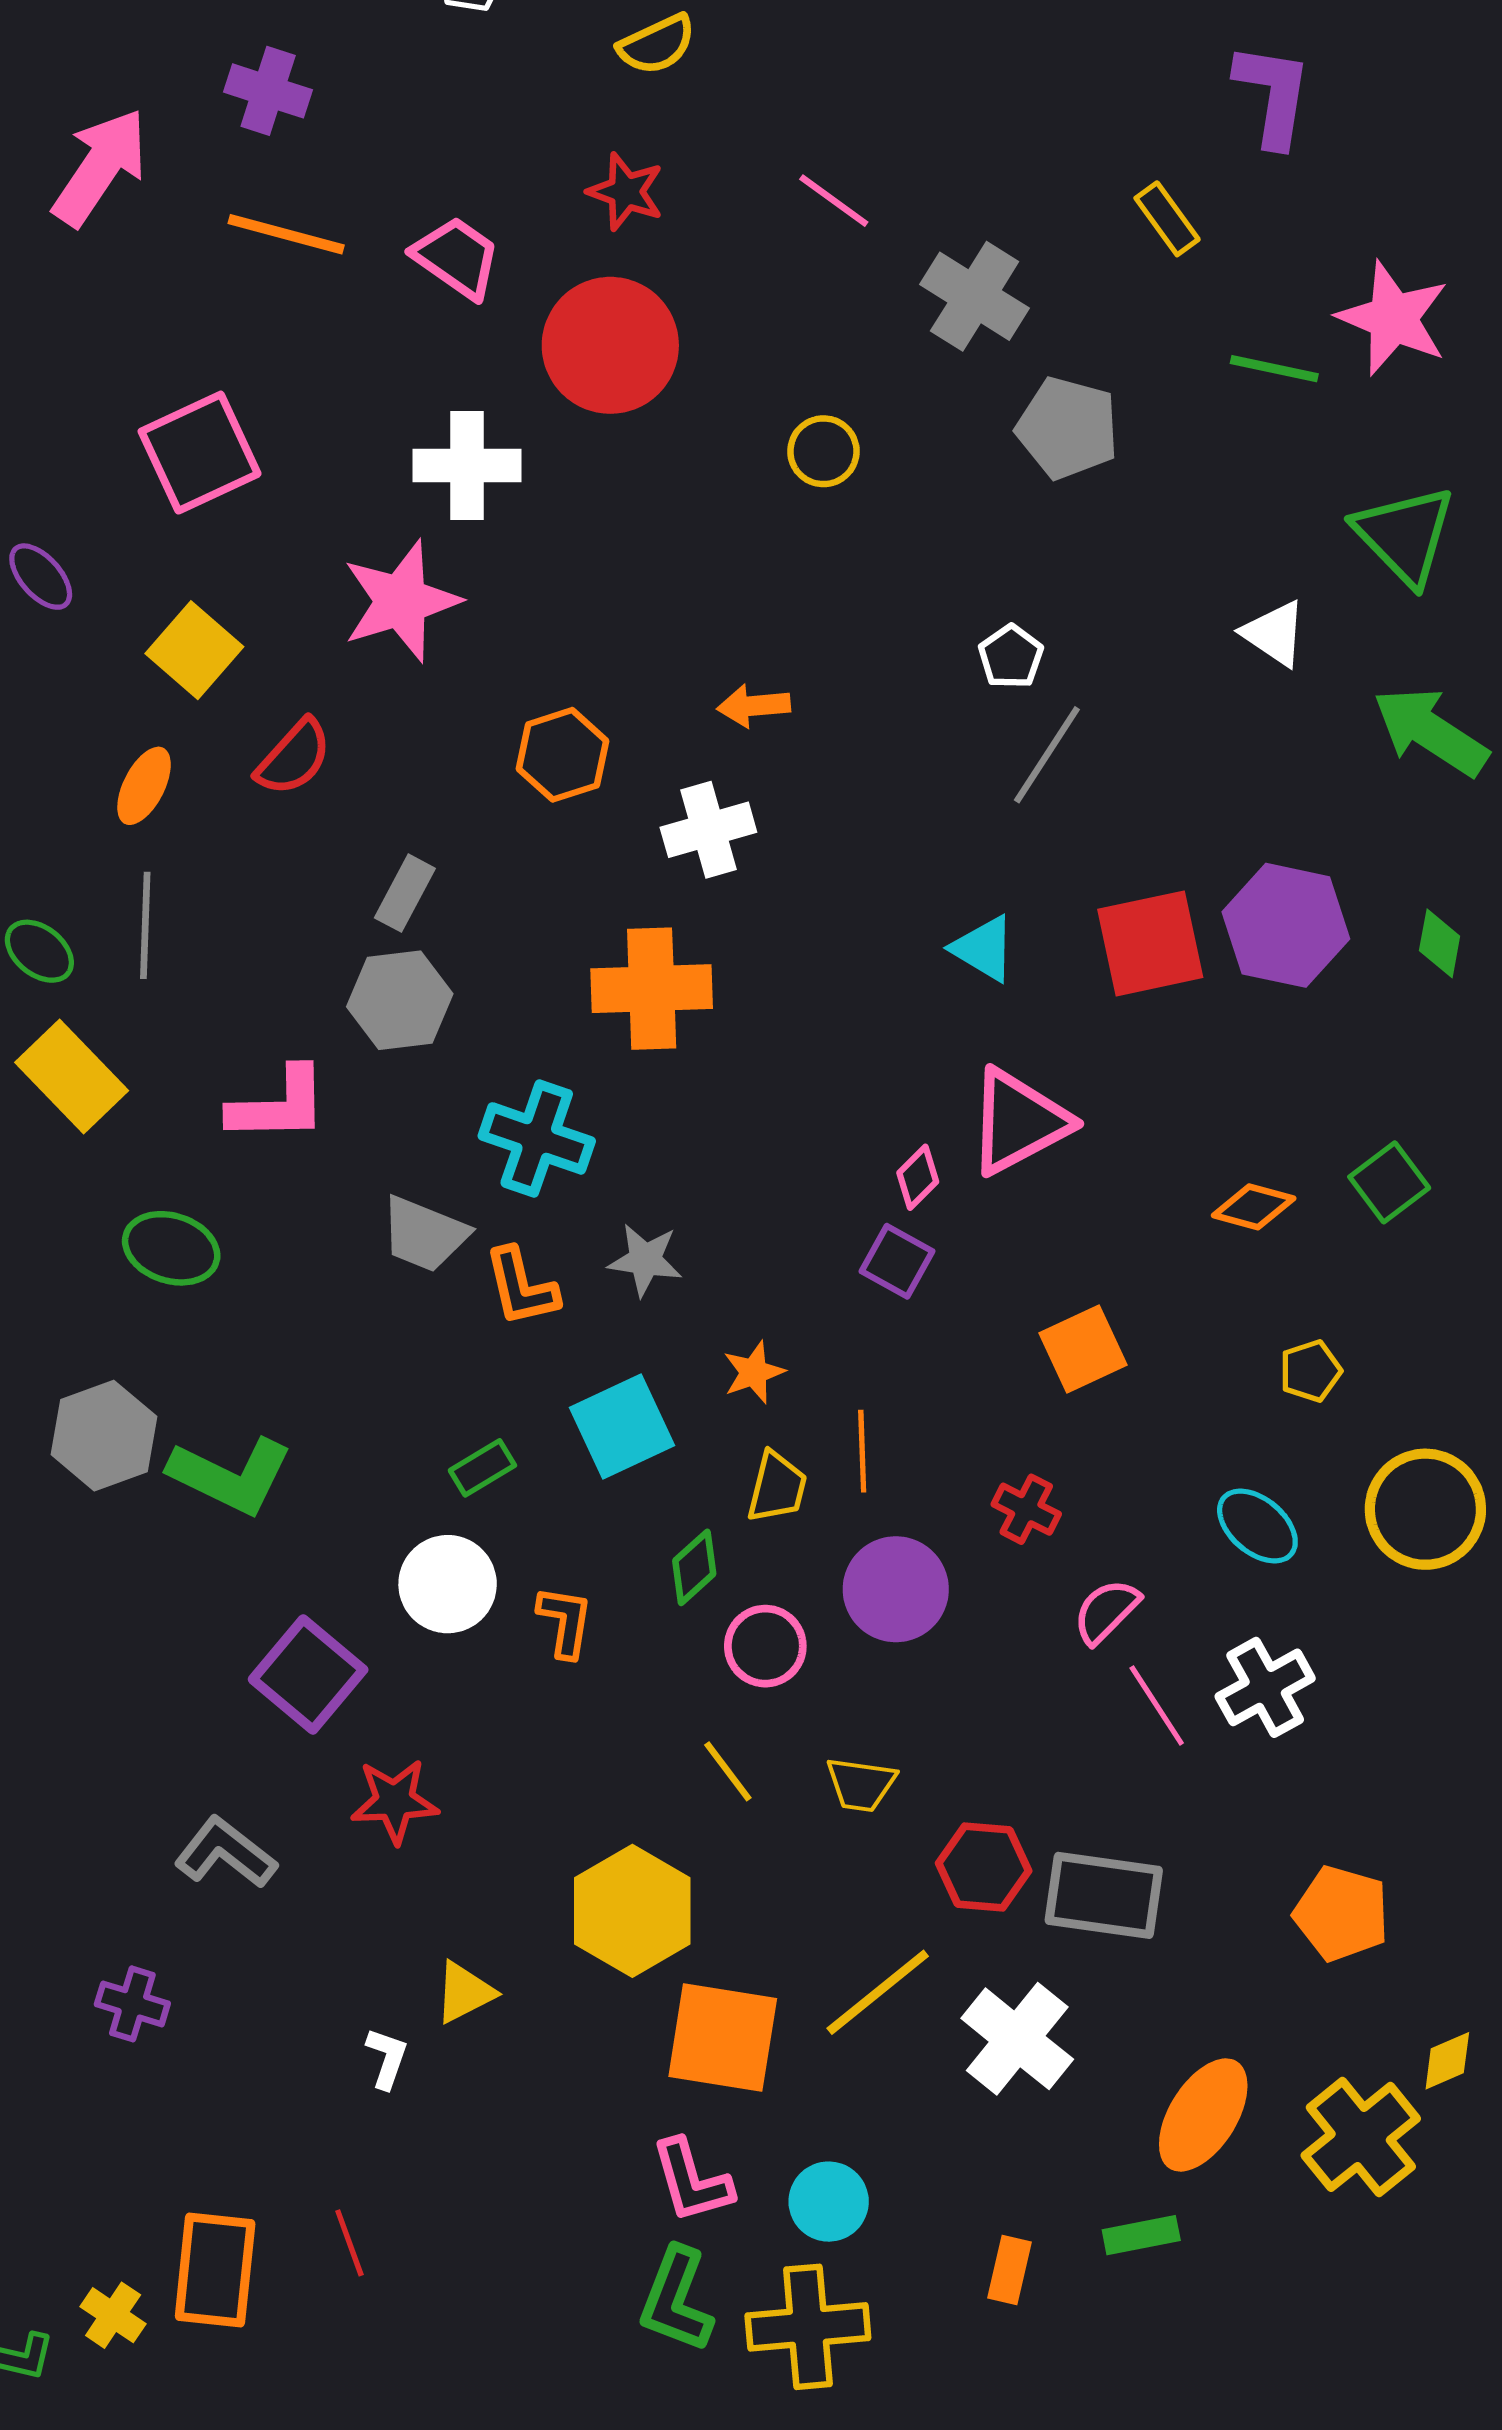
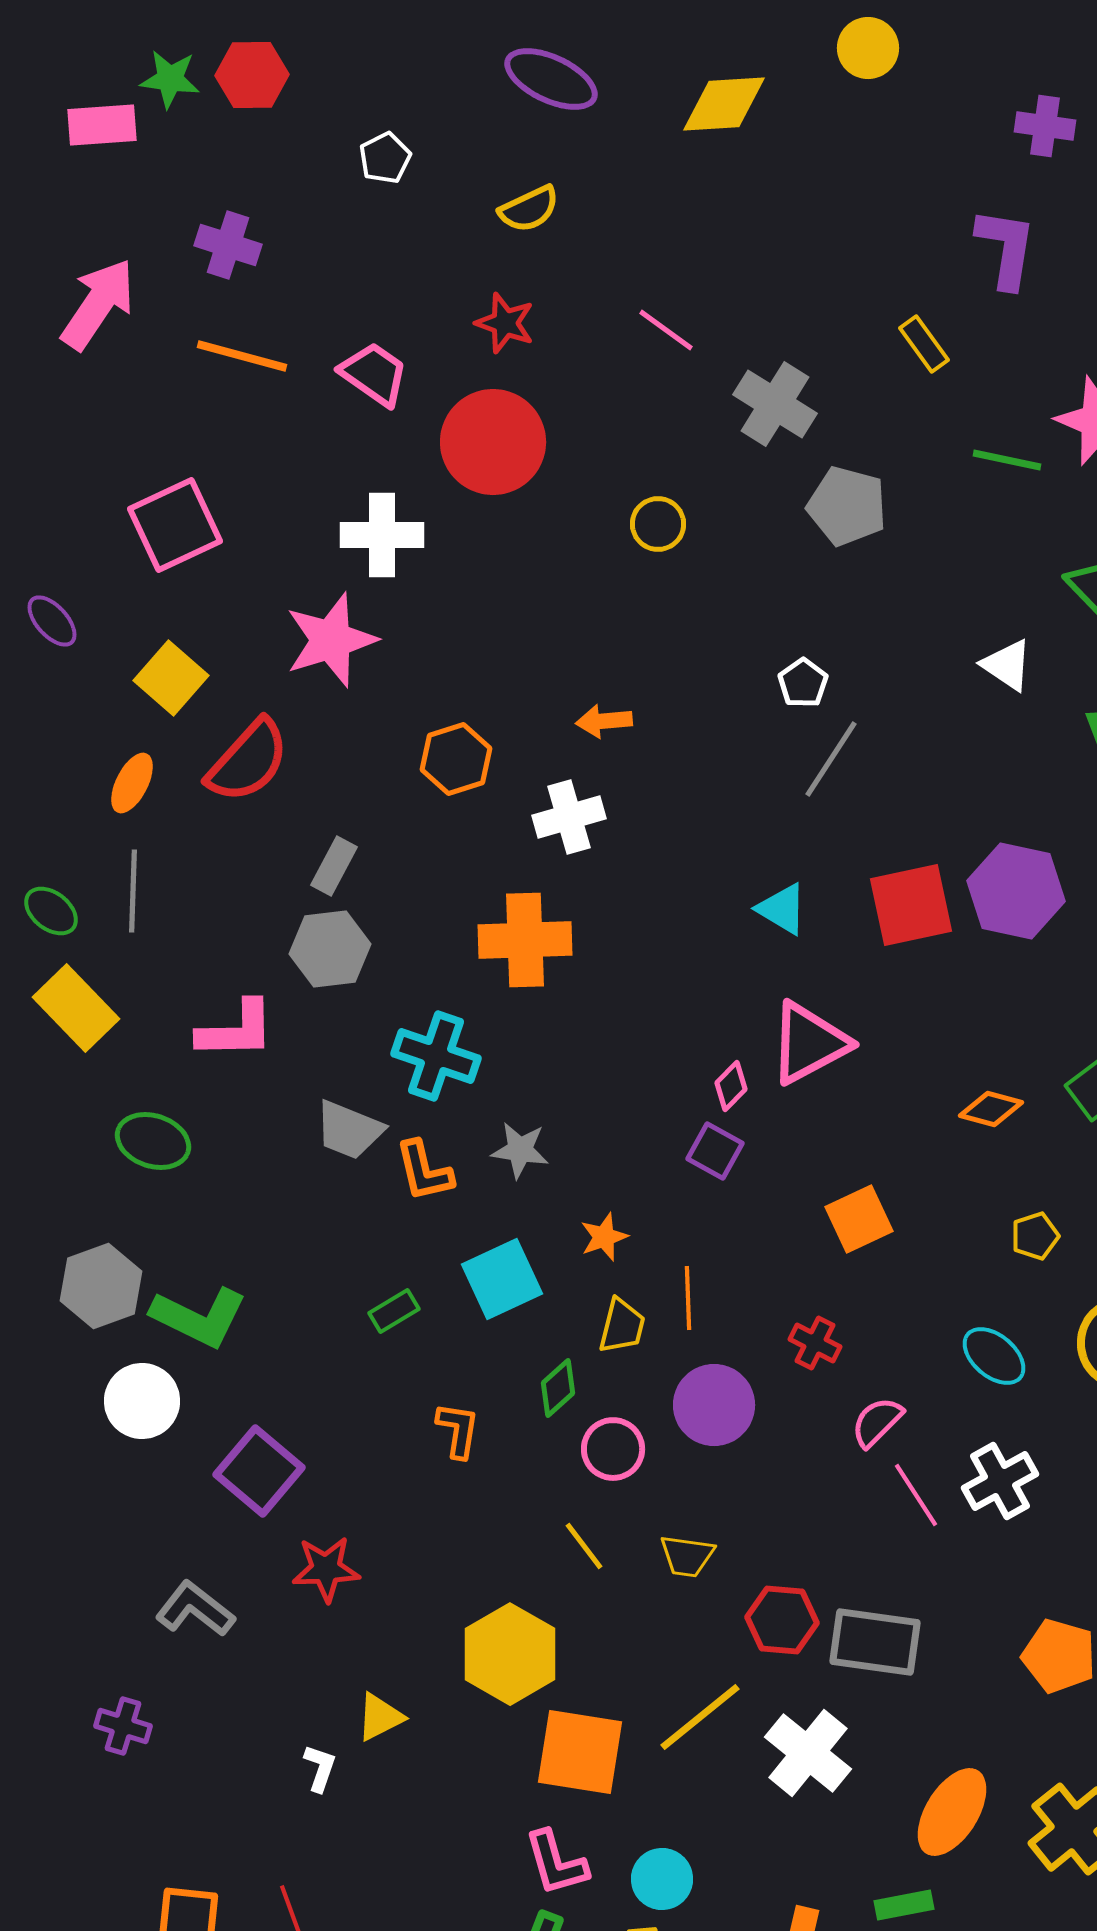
red semicircle: (294, 757) -> (248, 761), size x1.4
white circle: (448, 1584) -> (142, 1401), moved

